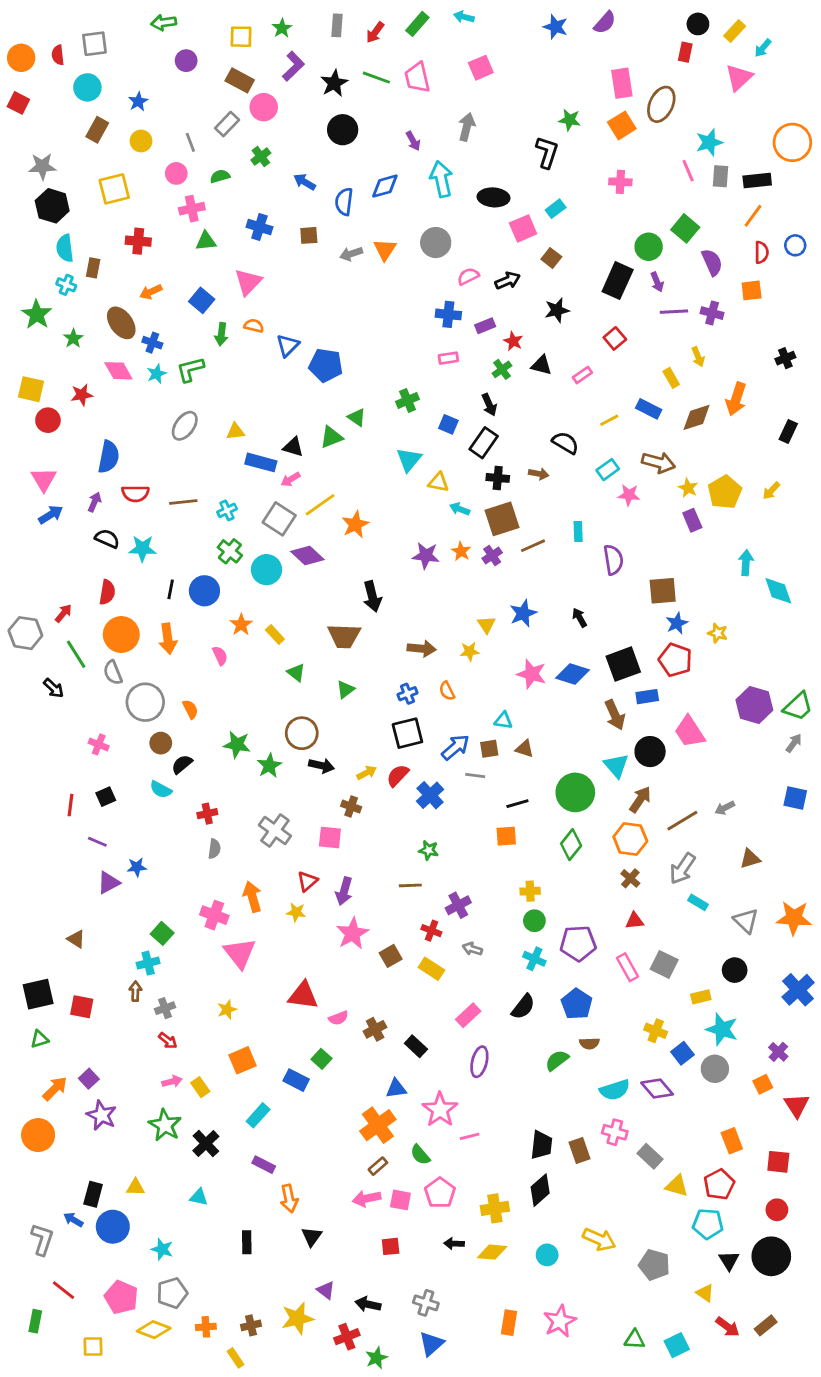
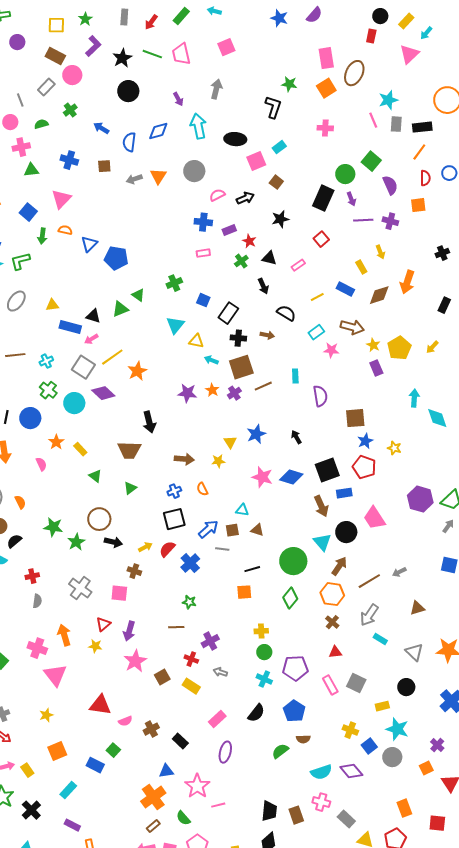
black arrow: (489, 405) -> (263, 286), moved

